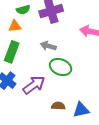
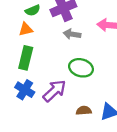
gray arrow: (48, 46) -> (72, 34), moved

